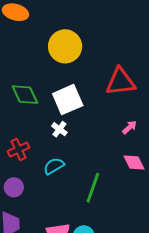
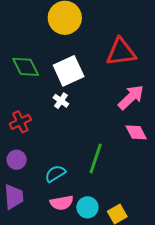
pink arrow: (130, 127) -> (131, 97), size x1.8
cyan semicircle: (54, 166) -> (55, 174), moved

